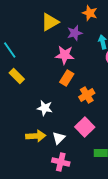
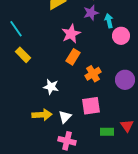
purple star: (75, 33) -> (91, 13), moved
pink star: (65, 55) -> (71, 34), turned -30
pink square: (85, 127) -> (91, 106), turned 36

